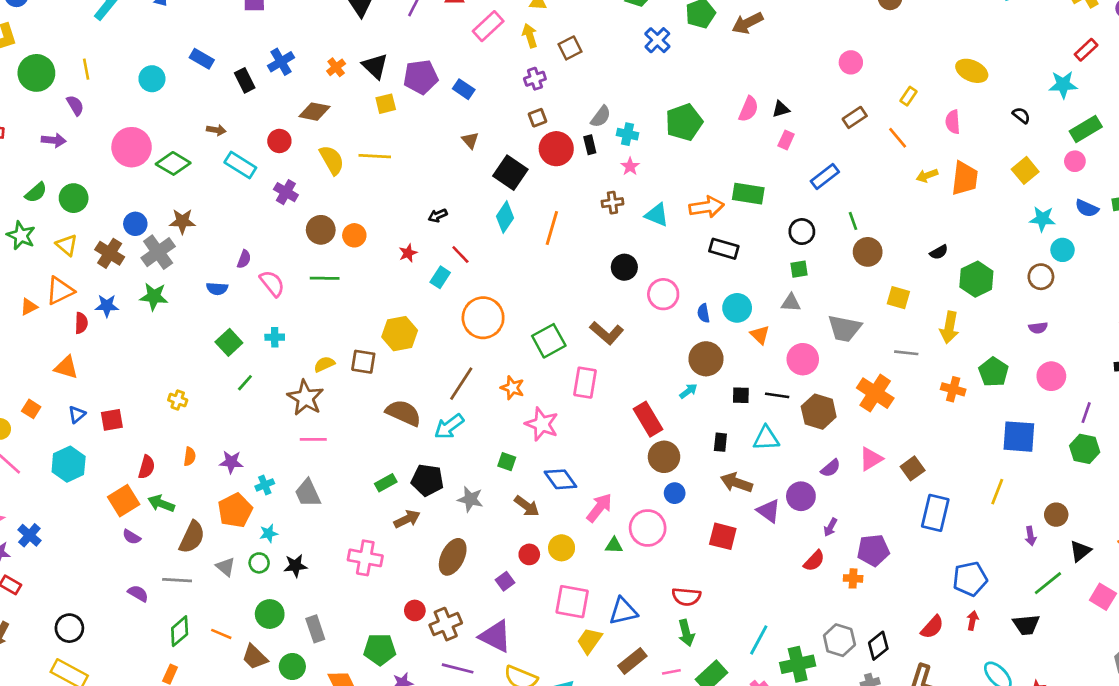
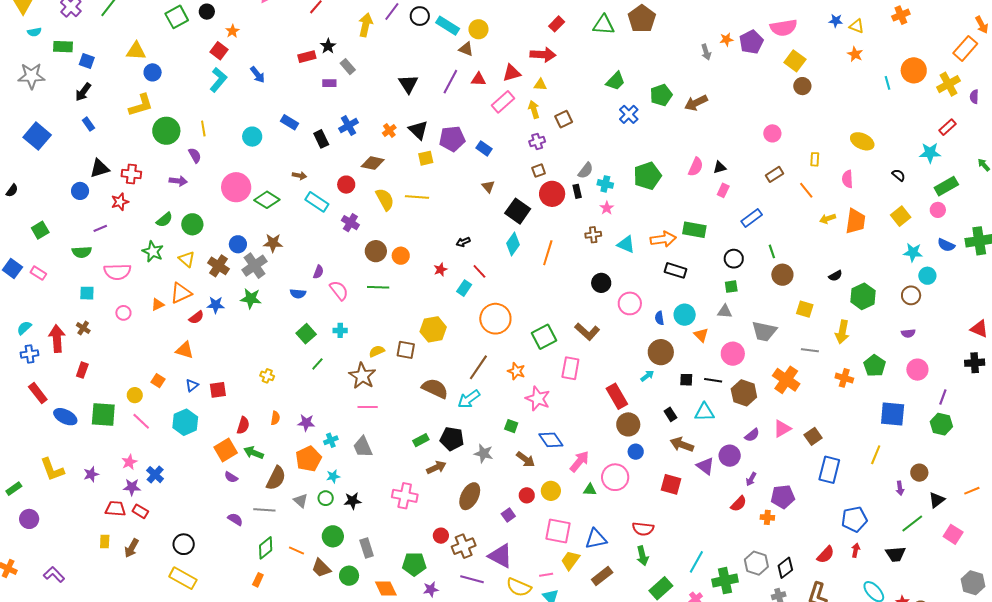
yellow rectangle: (909, 96) -> (815, 159), turned -32
red semicircle: (81, 323) -> (196, 317), turned 49
black rectangle: (720, 442) -> (670, 414), turned -40
pink line: (671, 672) -> (546, 575), moved

